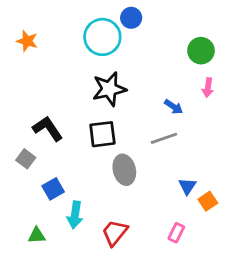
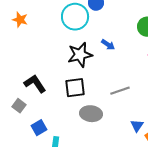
blue arrow: (174, 107) -> (108, 45), moved
gray ellipse: (124, 170) -> (91, 114), turned -70

